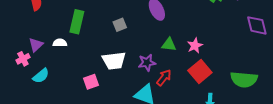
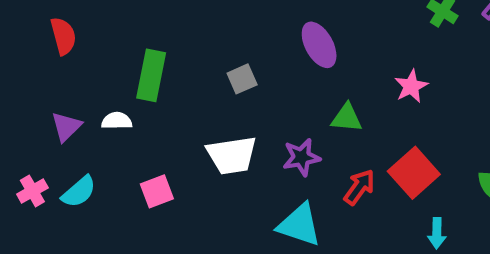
pink star: (195, 46) -> (411, 86), moved
pink cross: (23, 59) -> (32, 191), moved
red arrow: (164, 78) -> (359, 187), moved
pink square: (91, 82) -> (157, 191), moved

